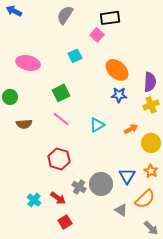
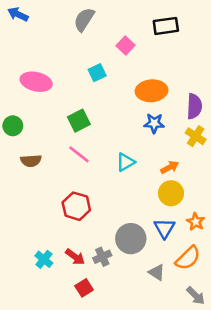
black rectangle: (110, 18) -> (166, 26), moved
orange ellipse: (117, 70) -> (152, 91), turned -45
yellow cross: (151, 105) -> (196, 136), turned -35
yellow circle: (151, 143) -> (171, 193), moved
gray cross: (79, 187) -> (102, 257), moved, turned 32

